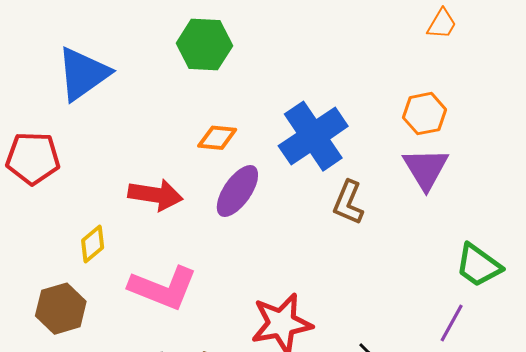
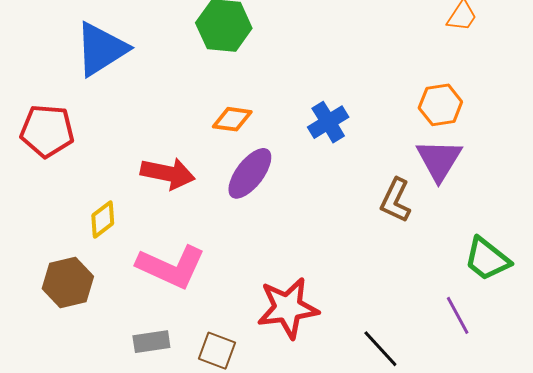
blue cross: (313, 136) -> (328, 122), size x0.6
brown L-shape: (348, 203) -> (396, 200), moved
purple line: (452, 323) -> (458, 315), turned -60

